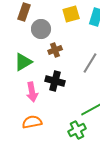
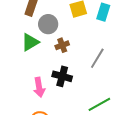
green triangle: (23, 62) -> (30, 42), moved

